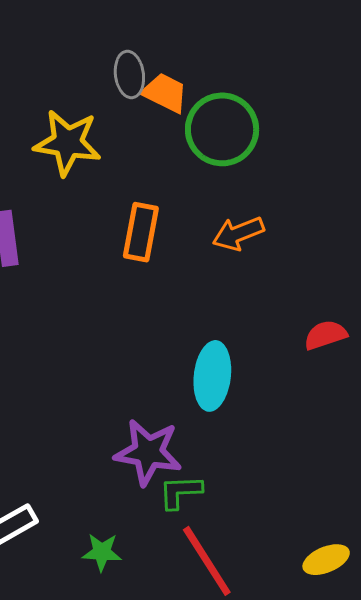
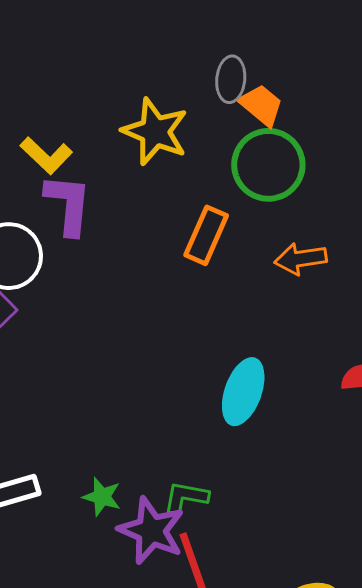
green circle: (222, 129) -> (268, 165), moved
purple star: (148, 452) -> (151, 530), moved
green star: (102, 552) -> (102, 497), moved

